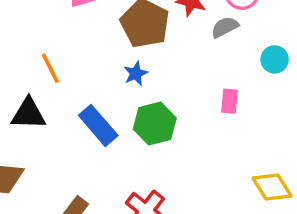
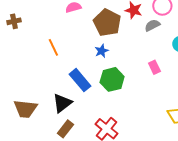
pink rectangle: (229, 101) -> (154, 67), turned -32
black triangle: (28, 114) -> (62, 103), moved, turned -40

